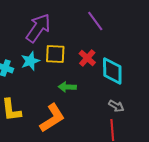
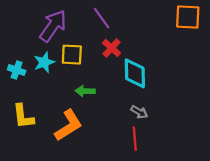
purple line: (95, 21) -> (102, 18), moved
red cross: (87, 58) -> (112, 48), moved

